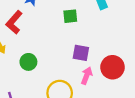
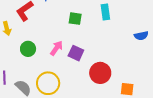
pink arrow: (87, 76) -> (56, 48), moved

